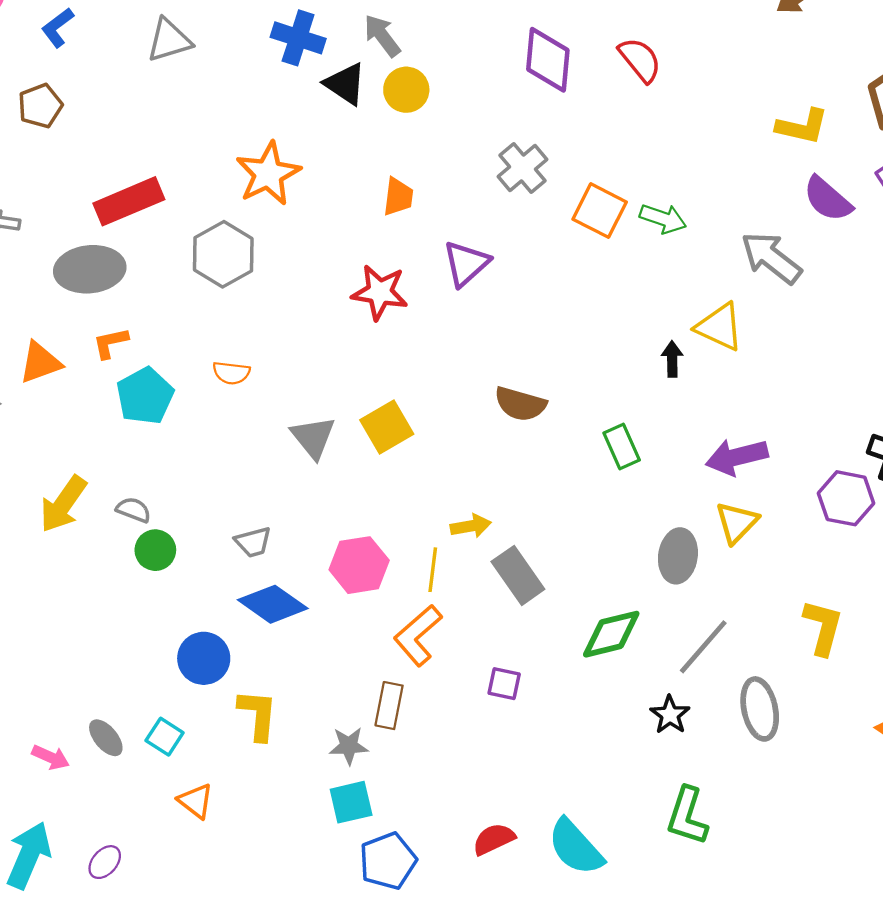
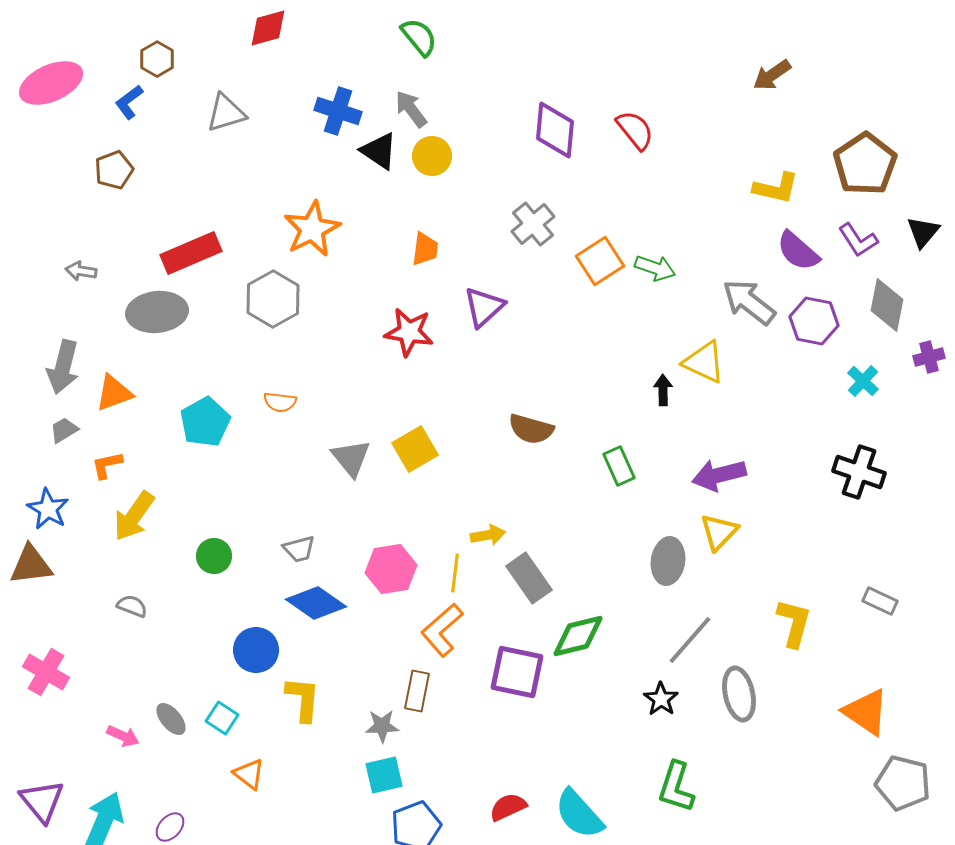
orange square: (600, 211) -> (600, 261), turned 30
orange L-shape: (110, 343) -> (107, 465), moved
purple hexagon: (846, 498) -> (814, 321), moved
gray semicircle: (133, 510) -> (132, 606), moved
green diamond: (611, 634) -> (578, 636), moved
purple square: (504, 684) -> (517, 672), size x1.8

